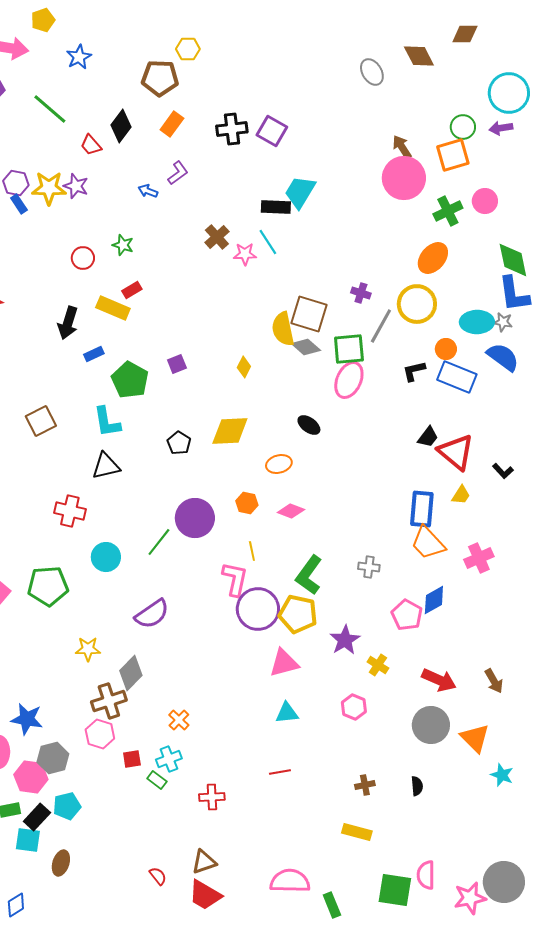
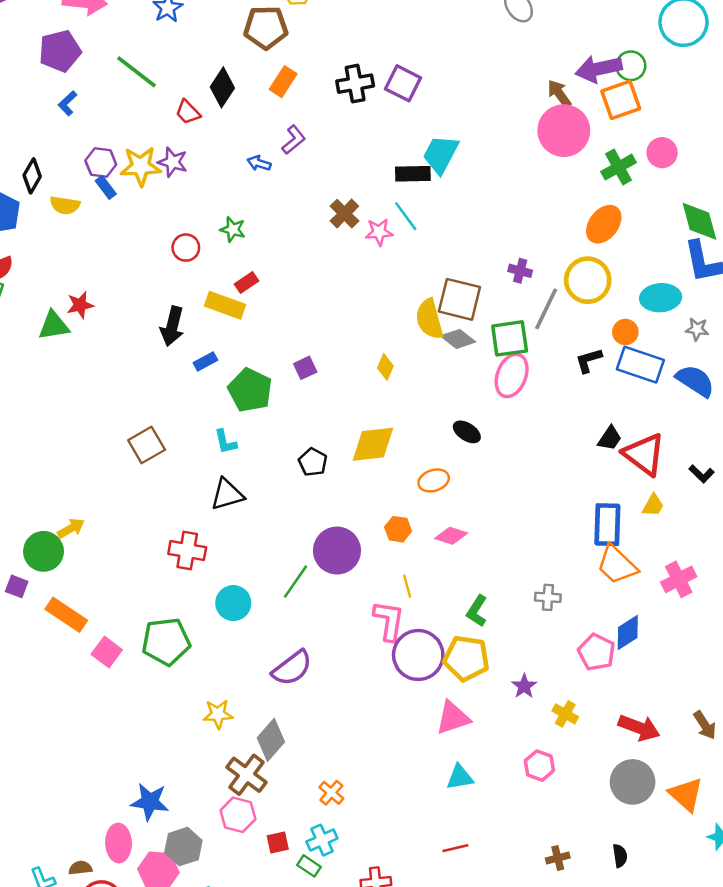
purple arrow: (501, 128) -> (599, 69), moved, size x1.6
gray star: (503, 322) -> (697, 329), moved
blue semicircle: (503, 357) -> (695, 381), moved
cyan L-shape: (107, 422) -> (225, 442), size x0.7
green L-shape: (309, 575) -> (477, 611), size x0.7
purple star: (345, 640) -> (524, 686), size x0.7
brown cross: (109, 701) -> (246, 775), turned -32

